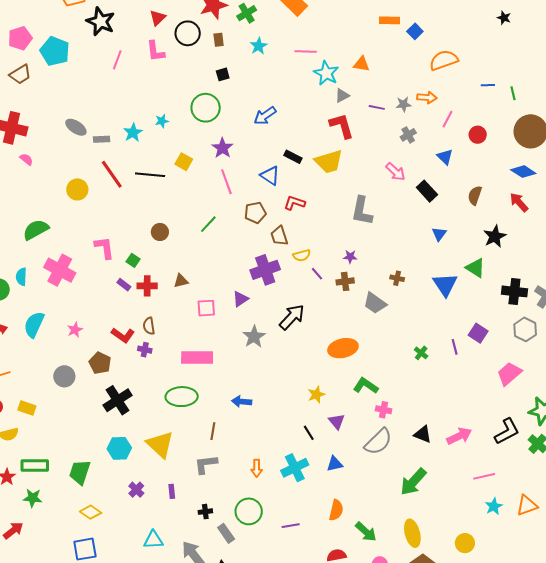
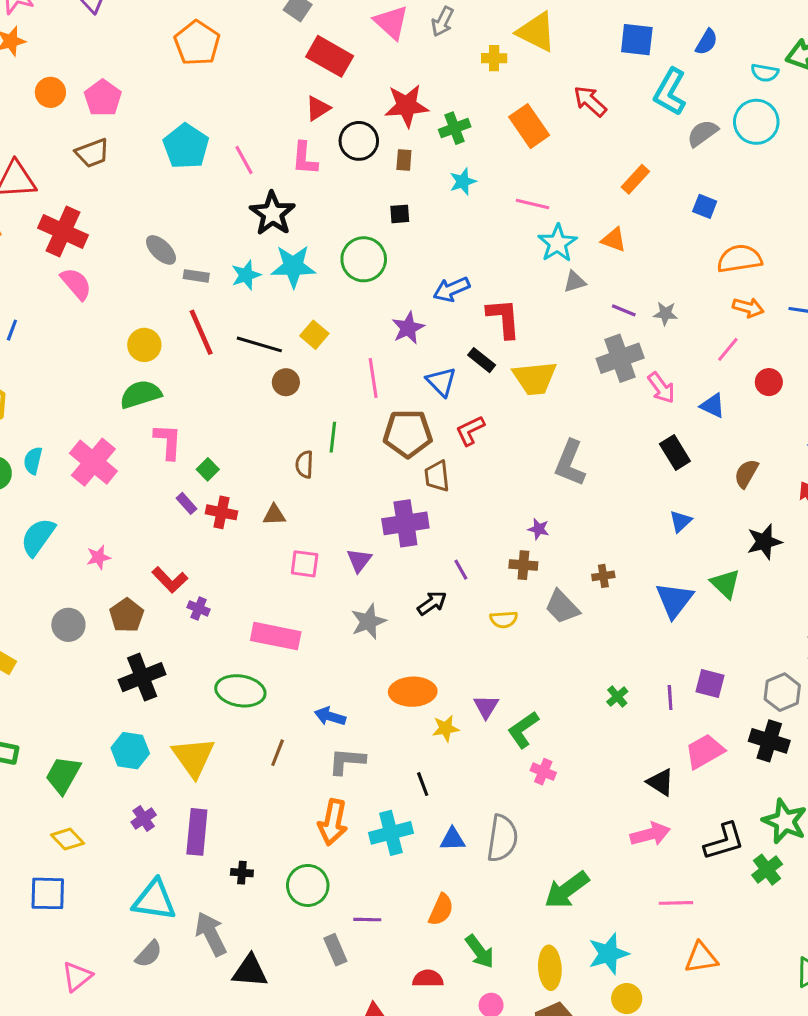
orange rectangle: (389, 20) -> (635, 179), moved, turned -60
black star: (101, 22) -> (272, 213), moved
blue square: (415, 31) -> (705, 206), turned -35
pink pentagon: (20, 38) -> (103, 98), turned -30
cyan pentagon: (55, 51) -> (186, 146), moved
pink line: (117, 60) -> (244, 160), turned -60
orange arrow: (427, 97) -> (748, 308), moved
cyan star: (162, 121) -> (293, 266), size x2.0
red L-shape: (342, 126) -> (504, 318), moved
gray cross: (408, 135) -> (620, 358), moved, size x1.8
purple star: (222, 148) -> (408, 328), moved
blue triangle: (445, 157) -> (713, 406), turned -30
pink semicircle: (26, 159) -> (76, 284), size x1.6
pink arrow: (395, 172) -> (661, 388), moved
red L-shape: (294, 203) -> (470, 431), turned -55
brown pentagon: (255, 213) -> (408, 434), size x1.4
green line: (208, 224) -> (333, 437), turned -48
green semicircle: (36, 230) -> (141, 394), moved
brown circle: (160, 232) -> (286, 382), moved
yellow semicircle: (302, 255) -> (504, 619), moved
purple line: (317, 274) -> (461, 570), moved
brown cross: (397, 278) -> (603, 576), turned -32
black cross: (514, 291) -> (769, 741), moved
purple triangle: (240, 299) -> (359, 560), turned -30
black arrow: (292, 317) -> (432, 603), size x0.7
brown semicircle: (149, 326) -> (304, 464), moved
purple square: (478, 333) -> (710, 683), turned -30
orange ellipse: (343, 348) -> (413, 692), moved
pink trapezoid: (509, 374) -> (705, 751), moved
green L-shape: (366, 386) -> (523, 730), turned -80
purple triangle: (337, 421) -> (486, 707), moved
black triangle: (423, 434) -> (660, 782), moved
gray semicircle: (378, 442) -> (502, 838), moved, turned -48
gray L-shape: (206, 464) -> (347, 761), moved
orange arrow: (257, 468) -> (333, 822), size x1.6
purple rectangle: (172, 491) -> (197, 832), size x2.0
orange triangle: (527, 505) -> (701, 958), moved
cyan star: (494, 506) -> (608, 954), moved, size x1.5
gray rectangle: (226, 533) -> (335, 950), moved
cyan triangle: (153, 540) -> (154, 900), size x1.4

